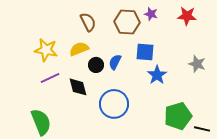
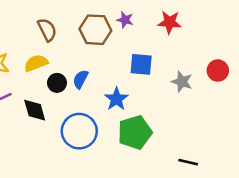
blue square: (145, 52) -> (141, 64), moved
blue star: (157, 75) -> (116, 99), moved
green pentagon: (178, 116) -> (135, 132), moved

